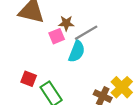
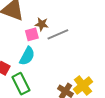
cyan semicircle: (77, 51) -> (27, 56), moved

